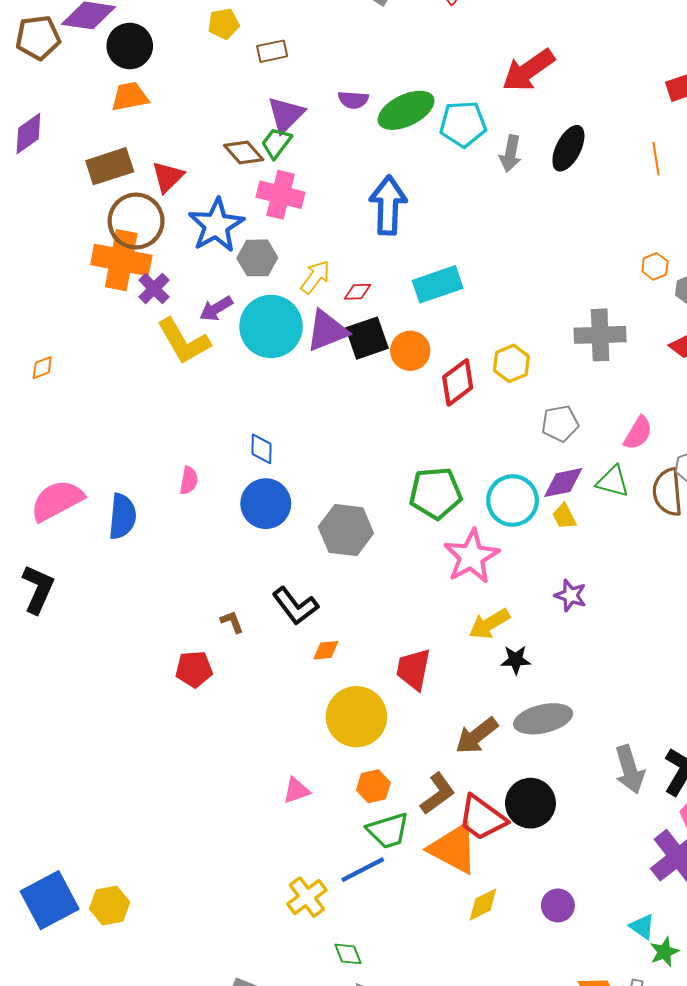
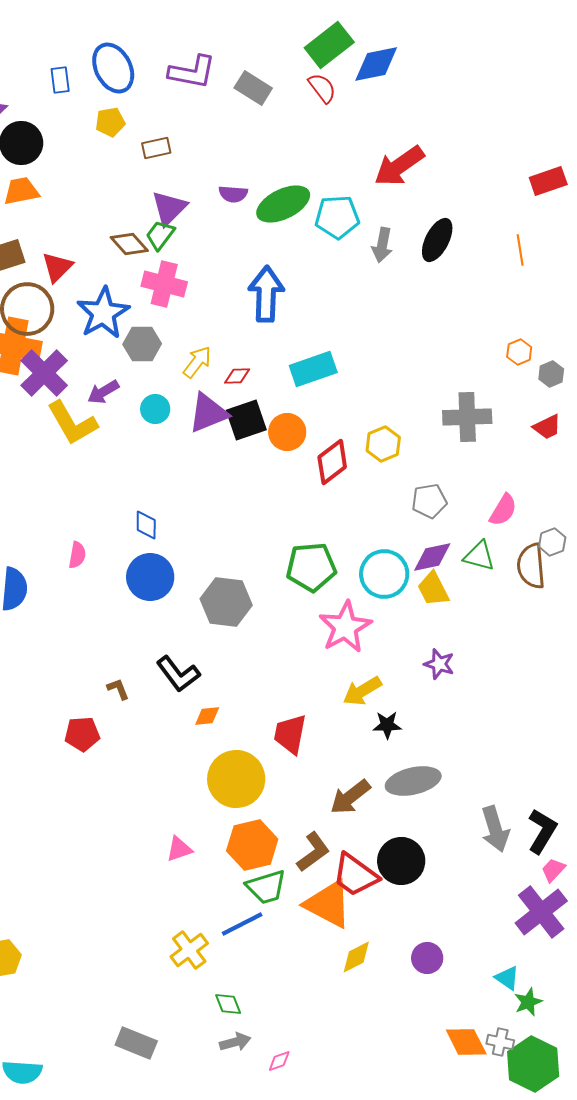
purple cross: (154, 289) -> (44, 373), size x1.6
cyan circle: (271, 326) -> (155, 409), size x0.5
yellow trapezoid: (564, 516) -> (433, 589), size x1.4
orange hexagon: (373, 786) -> (252, 845), size x1.6

